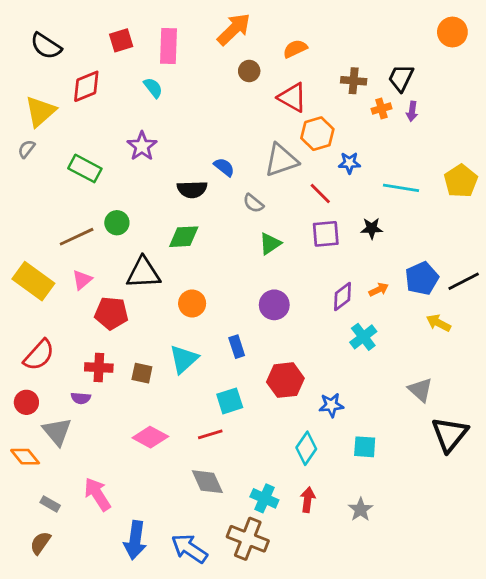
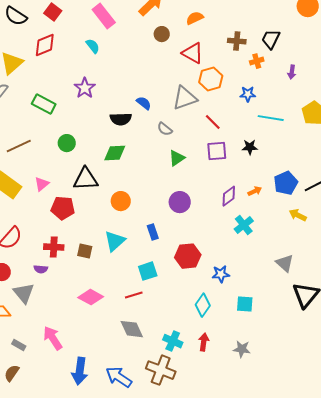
red square: (121, 40) -> (53, 12), moved, turned -36
pink rectangle: (168, 46) -> (104, 16), turned -40
purple arrow: (412, 111) -> (292, 72), moved
blue star: (349, 163) -> (248, 94), moved
brown line: (77, 237) -> (19, 146), moved
gray star: (361, 510) -> (242, 349), turned -30

